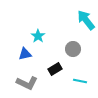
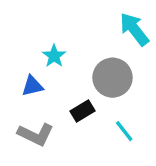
gray circle: (73, 49) -> (112, 78), size x1.5
cyan line: (80, 81) -> (124, 131), turned 40

